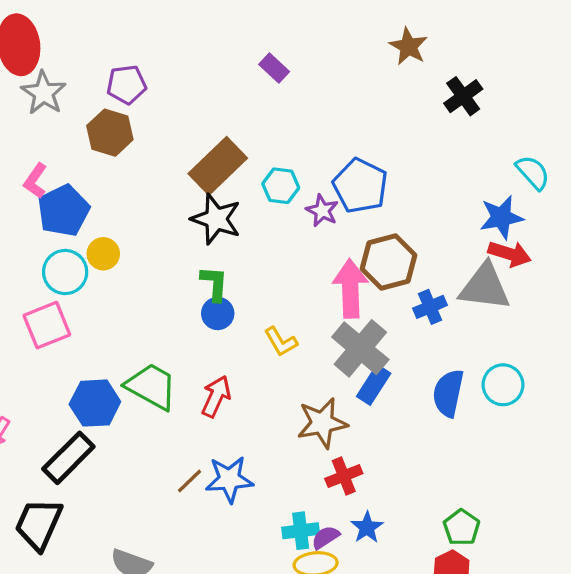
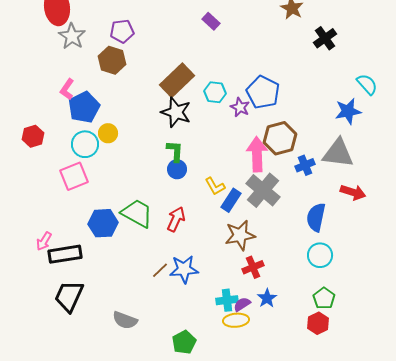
red arrow: (510, 254) -> (353, 192), moved
blue rectangle: (374, 385) -> (231, 200), moved
cyan circle: (503, 385) -> (320, 255), moved
black rectangle: (68, 458) -> (65, 254), moved, turned 36

